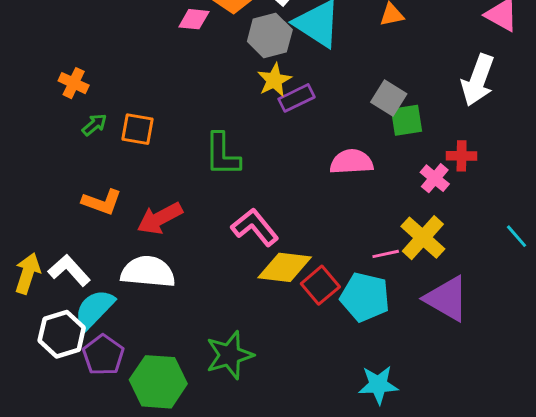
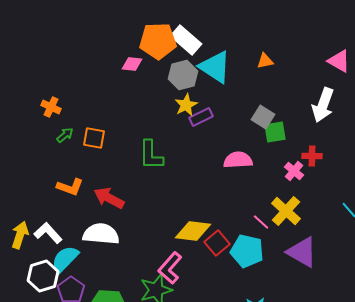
red arrow: (160, 218) -> (109, 198), turned 56
pink L-shape: (255, 227) -> (170, 268), moved, turned -100
pink line: (386, 254) -> (261, 222), turned 54

